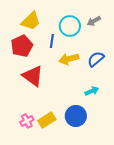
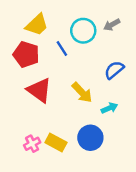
blue line: (52, 41) -> (62, 49), turned -40
red pentagon: (22, 46) -> (26, 54), turned -30
yellow arrow: (69, 59) -> (82, 93), moved, turned -120
yellow rectangle: (47, 120) -> (56, 142), turned 60

